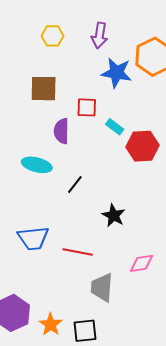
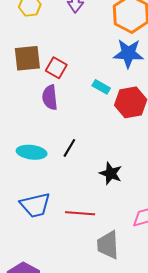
blue star: (117, 73) -> (128, 53), moved
red square: (87, 107) -> (56, 68), moved, turned 35
cyan ellipse: (37, 165) -> (32, 152), moved

